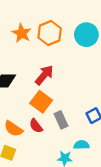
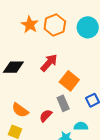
orange square: (41, 102) -> (69, 81), moved
red semicircle: (36, 126) -> (46, 116), moved, turned 80

